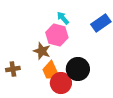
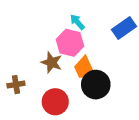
orange trapezoid: (51, 71) -> (85, 69), moved
red circle: (61, 83) -> (55, 102), moved

